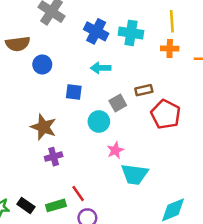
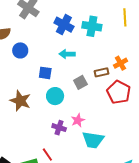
orange cross: (170, 49) -> (120, 63), moved, turned -32
cyan circle: (99, 121) -> (55, 96), moved
purple cross: (54, 157) -> (59, 128), moved, turned 32

